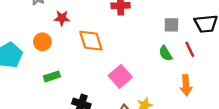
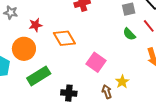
orange circle: (42, 42) -> (24, 49), size x1.5
green rectangle: (52, 76) -> (39, 76), size x1.6

